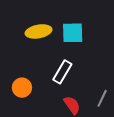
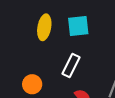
yellow ellipse: (39, 31) -> (44, 27), turned -65

